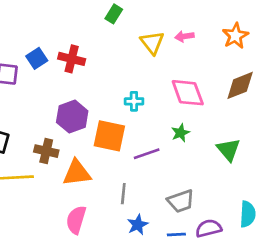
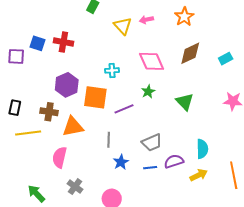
blue square: (37, 58) -> (37, 43), turned -35
pink semicircle: (76, 220) -> (59, 157), moved

